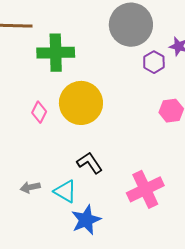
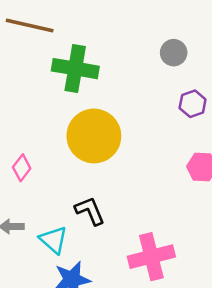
gray circle: (131, 25) -> (174, 53), size x0.5
pink diamond: (39, 112) -> (22, 168), moved

